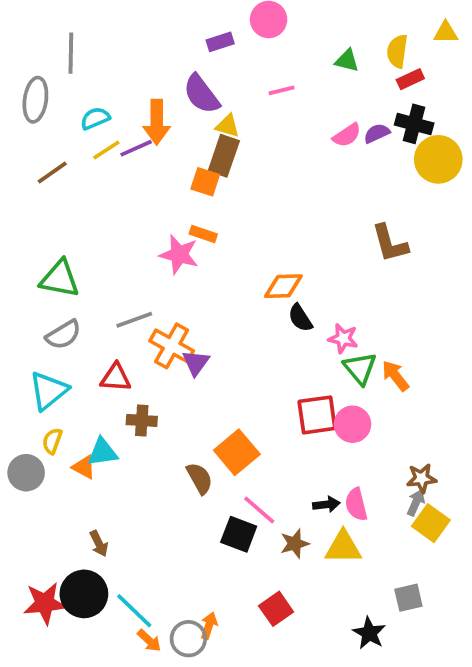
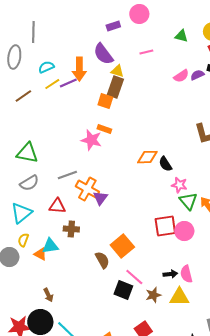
black semicircle: (300, 318) -> (165, 164), moved

